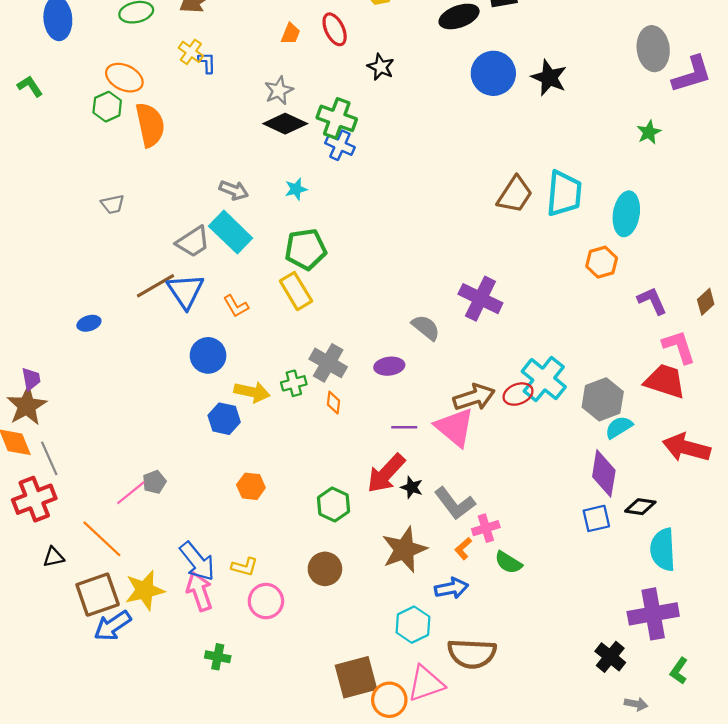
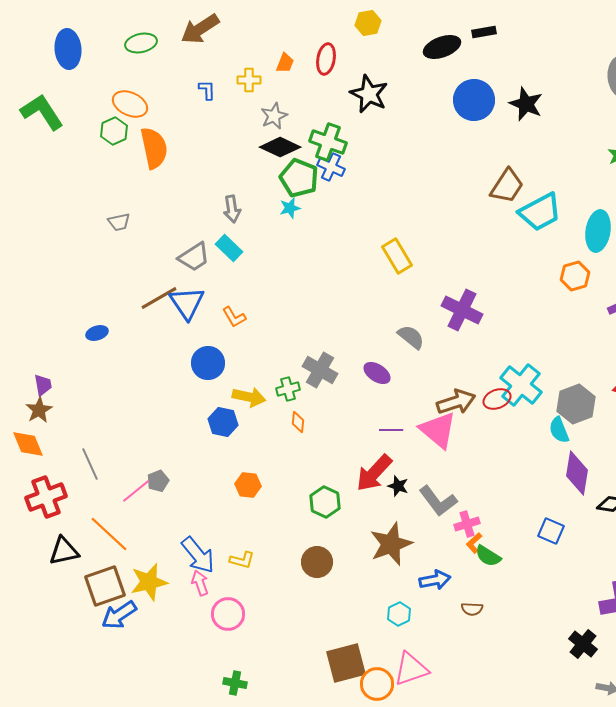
red ellipse: (335, 29) -> (326, 59), turned 36
yellow cross: (191, 52) -> (249, 80), moved, turned -35
black star: (381, 67) -> (369, 94), size x1.5
green L-shape: (30, 86) -> (42, 112), size x1.8
gray arrow: (234, 190) -> (232, 209), turned 60
cyan trapezoid: (564, 193) -> (540, 212), turned 57
brown trapezoid: (515, 195) -> (507, 186), moved
cyan rectangle: (231, 232) -> (229, 248), size x0.7
green pentagon: (306, 249) -> (299, 178), moved, turned 30
yellow rectangle: (296, 291) -> (397, 256), moved
purple ellipse: (389, 366) -> (377, 373), turned 40
orange diamond: (334, 403) -> (298, 422), moved
brown star: (27, 406) -> (39, 410), size x0.7
cyan semicircle: (619, 427) -> (559, 430), moved, turned -80
gray line: (49, 458) -> (90, 464), moved
blue square: (596, 518) -> (551, 531), moved, turned 36
orange L-shape: (463, 548) -> (474, 543), moved
black triangle: (54, 557) -> (64, 551), size x1.5
pink arrow: (199, 591) -> (200, 583), size x0.7
pink circle: (266, 601) -> (228, 614), moved
cyan hexagon: (413, 625) -> (399, 614), size x0.7
brown semicircle: (472, 654) -> (472, 609), moved, size x0.5
green cross: (218, 657) -> (235, 683), moved

